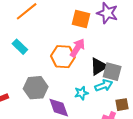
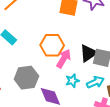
pink arrow: (77, 48) -> (64, 59), moved
cyan arrow: (104, 85) -> (95, 82), moved

